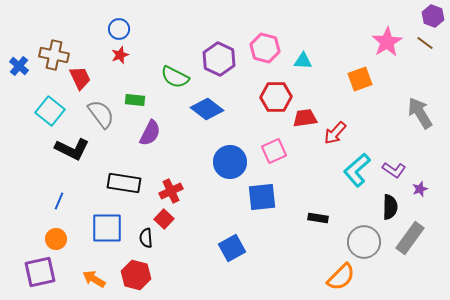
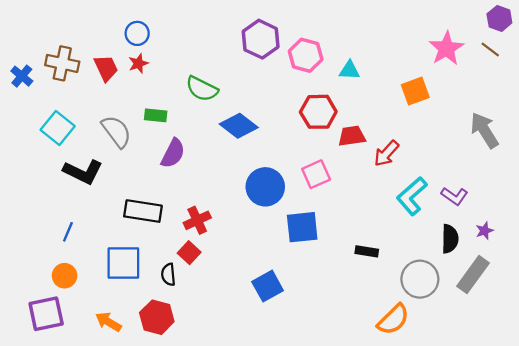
purple hexagon: (219, 59) -> (261, 39), moved
red trapezoid: (80, 78) -> (106, 68), moved
purple star: (420, 189) -> (484, 231), moved

